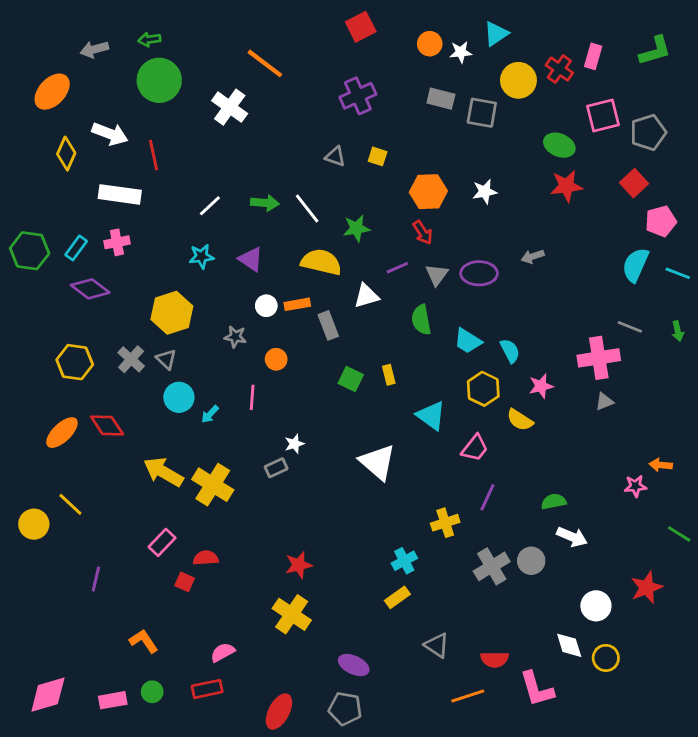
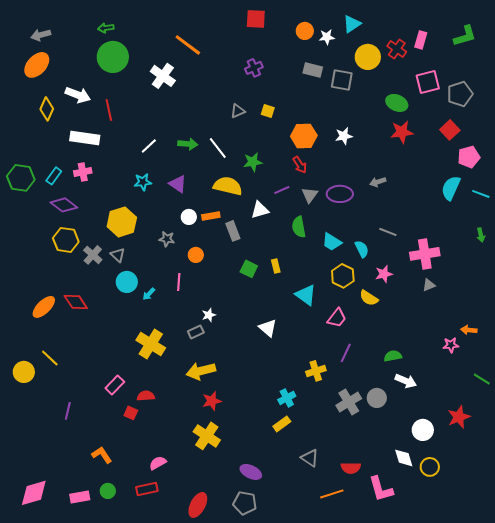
red square: (361, 27) -> (256, 19), turned 30
gray arrow: (94, 49) -> (41, 35), moved
purple cross: (358, 96) -> (254, 68), size x0.7
gray triangle: (335, 156) -> (238, 111), turned -42
gray line: (630, 327) -> (388, 232), moved
yellow hexagon: (75, 362) -> (66, 240), moved
white triangle: (378, 462) -> (268, 328), size x0.7
yellow arrow: (163, 472) -> (201, 371), moved, turned -44

